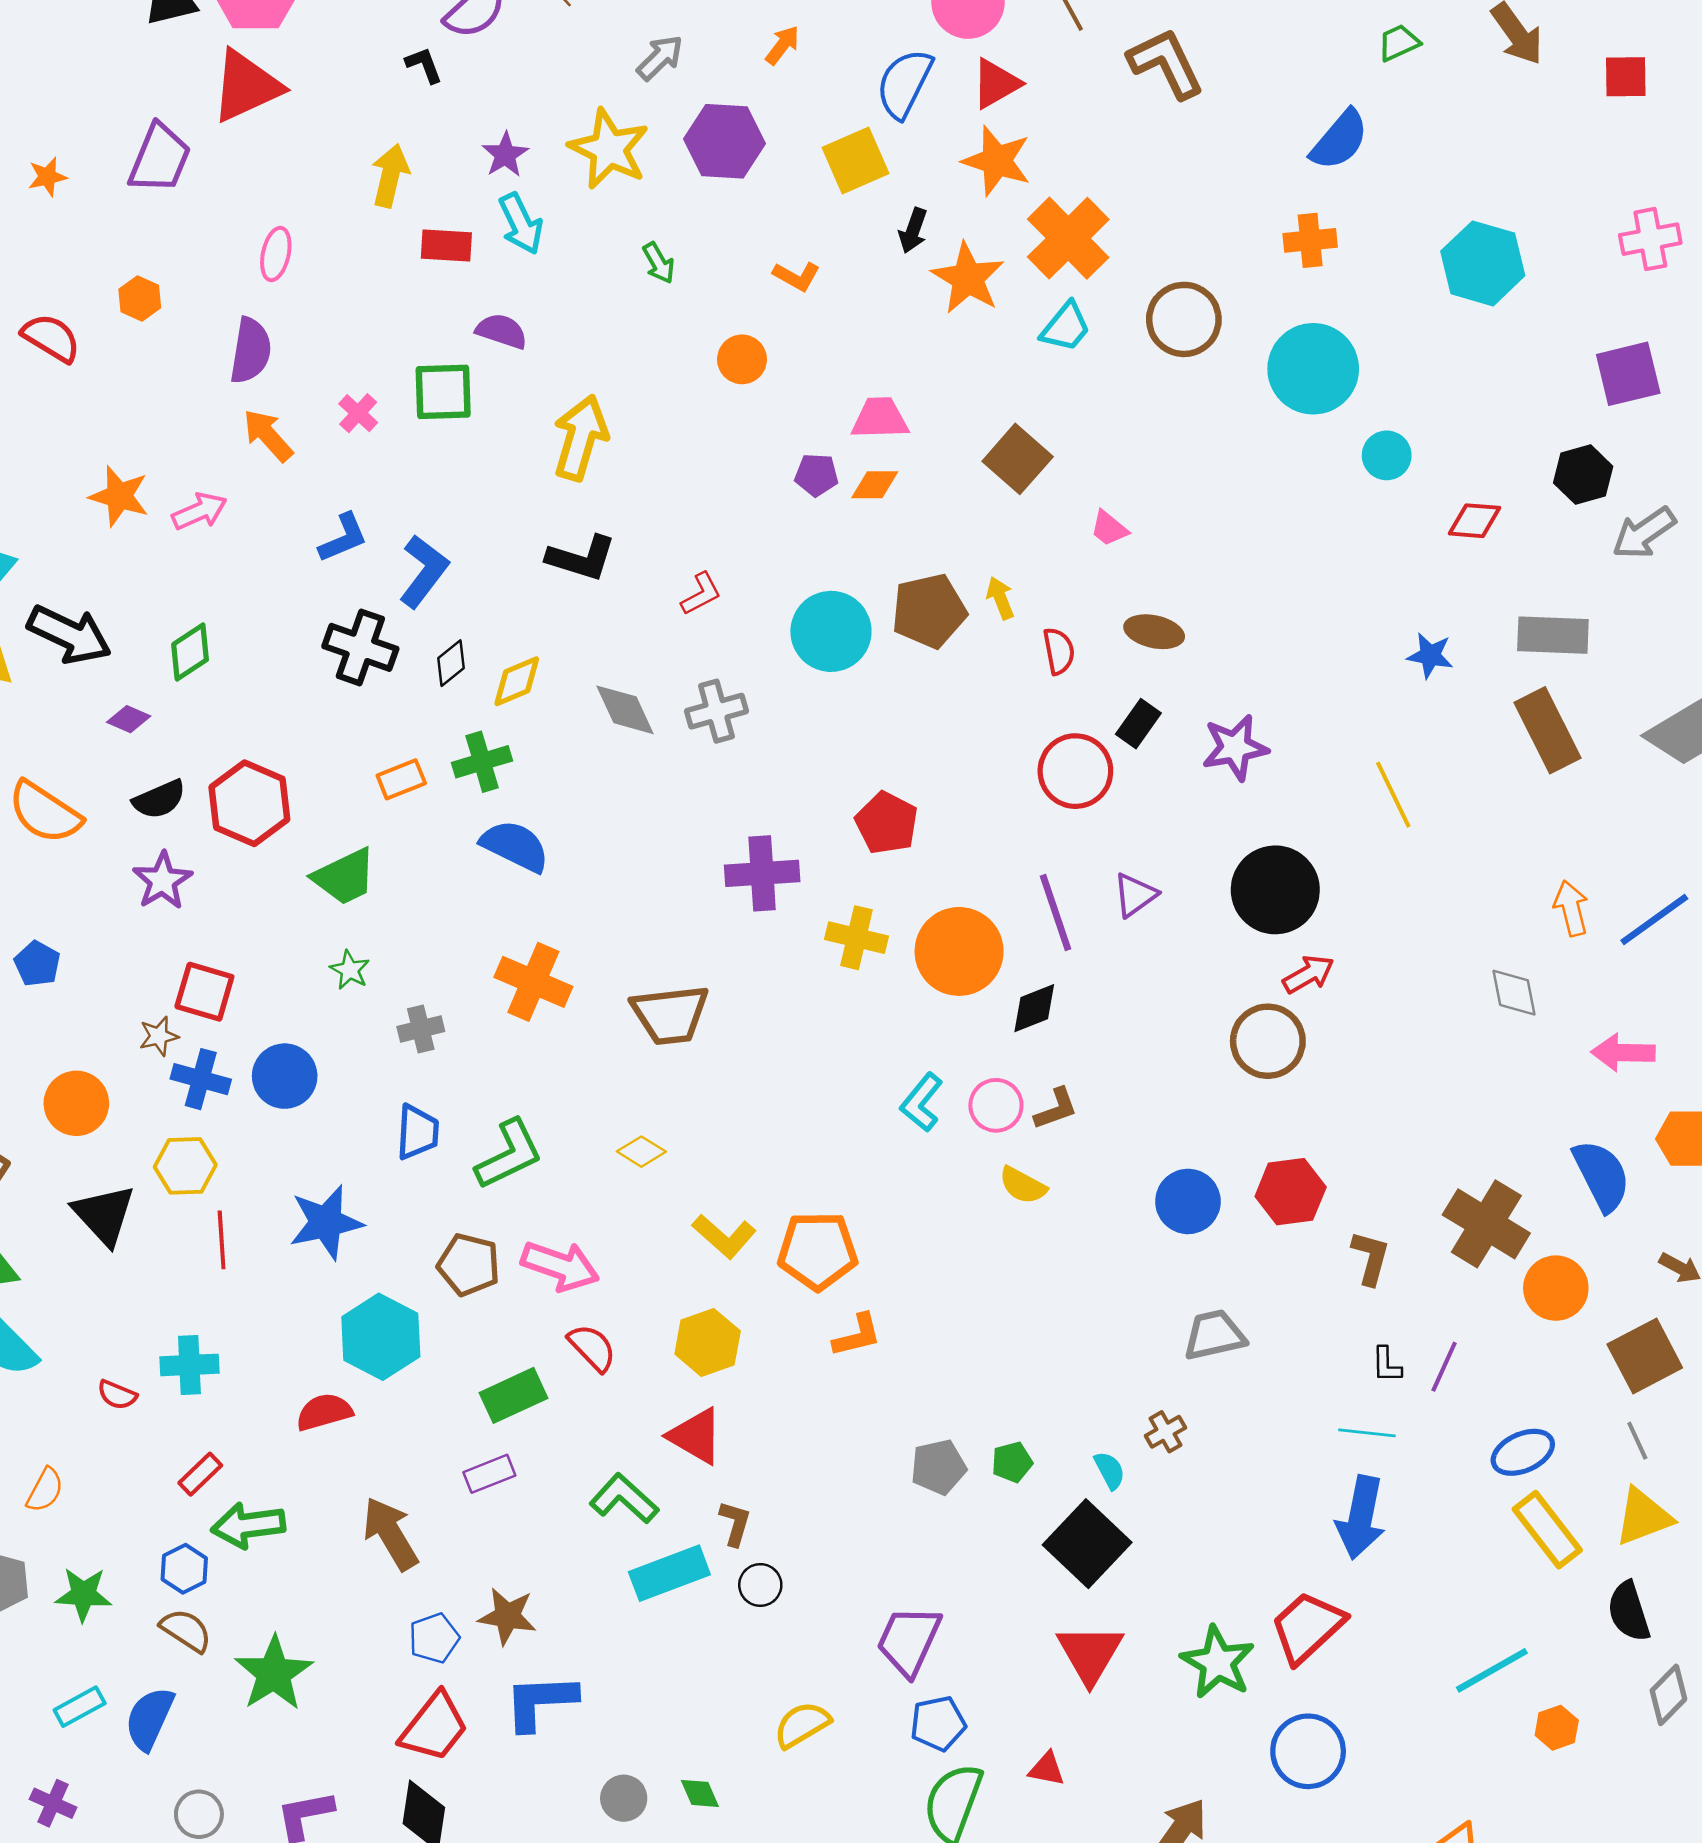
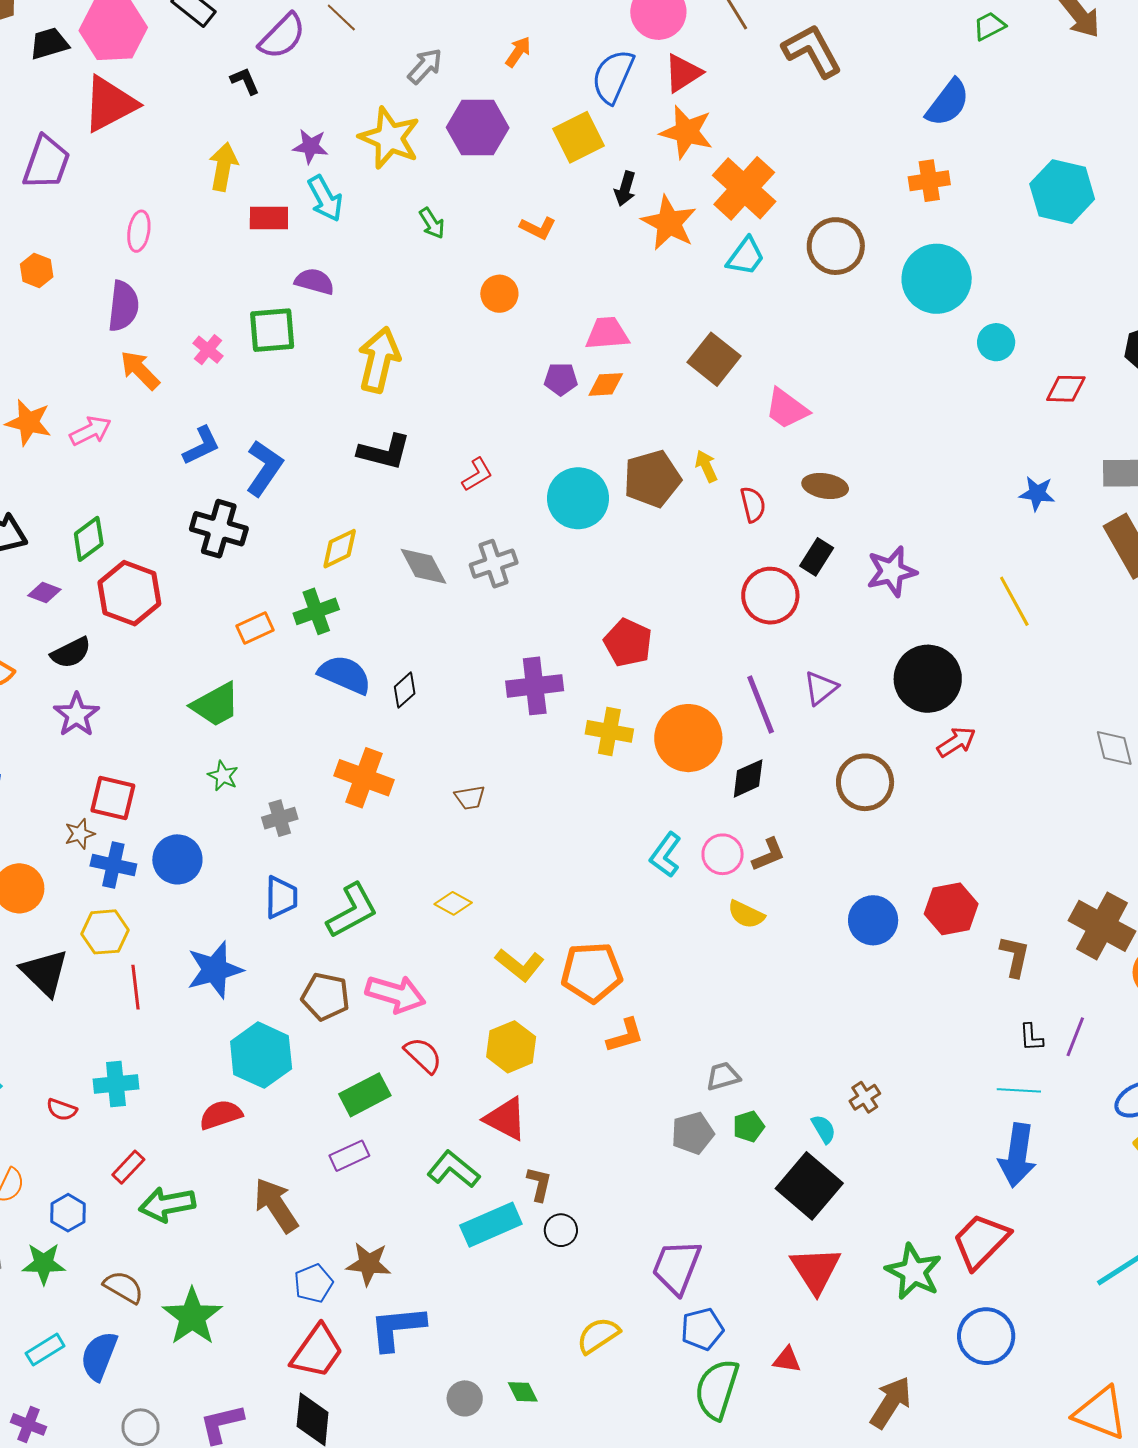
purple star: (505, 155) -> (310, 146), turned -30
pink trapezoid: (1109, 528) -> (787, 409), size x1.5
black diamond: (451, 663) -> (405, 690), moved
red hexagon: (249, 803) -> (129, 593), moved
brown trapezoid: (670, 1015) -> (470, 797), size x0.5
brown circle: (1268, 1041) -> (865, 782), moved
gray trapezoid: (1214, 1335) -> (723, 1076), moved, size x0.7
blue hexagon: (184, 1569) -> (68, 1213), moved

